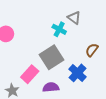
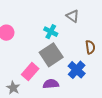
cyan cross: (59, 29) -> (51, 32), moved
brown semicircle: (92, 50) -> (90, 47), turned 136

